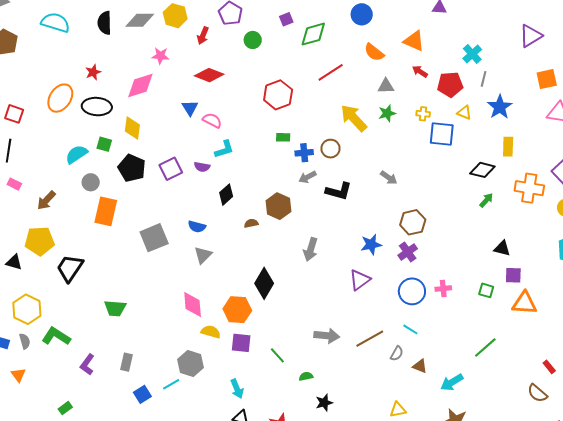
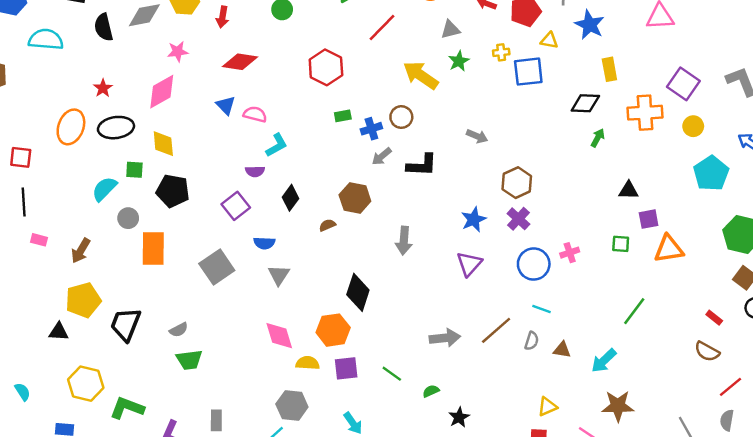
purple square: (171, 169) -> (236, 206), moved
gray semicircle: (25, 341) -> (179, 330), moved, turned 91

